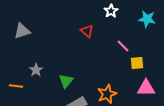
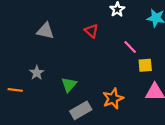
gray triangle: (22, 31) -> (45, 31), moved, turned 30

